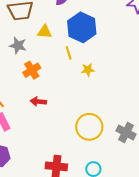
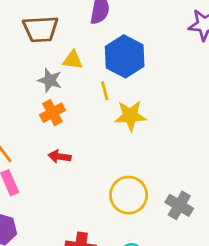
gray star: (18, 46) -> (50, 80), moved
yellow star: (88, 70) -> (130, 116), size x1.6

